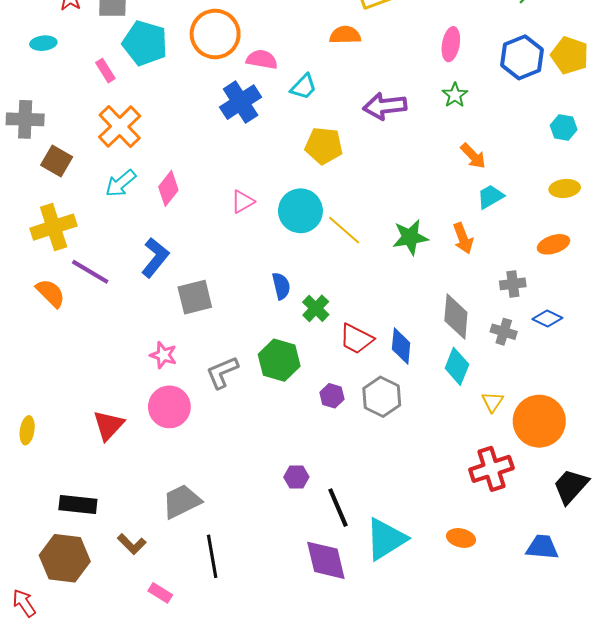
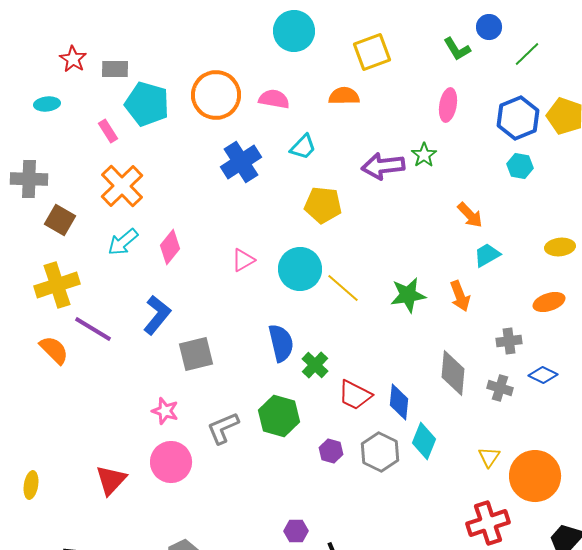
pink semicircle: (262, 59) -> (274, 99), moved
green star: (455, 95) -> (424, 155), moved
cyan hexagon: (564, 127) -> (520, 166), moved
blue semicircle: (281, 286) -> (281, 343), size x1.4
cyan diamond: (457, 366) -> (424, 441), moved

